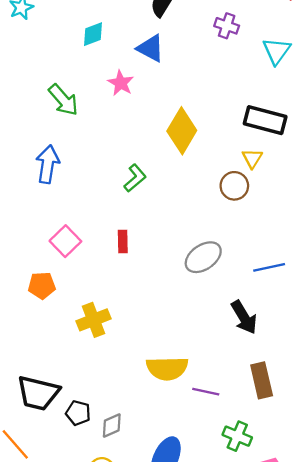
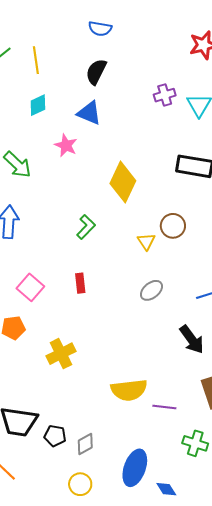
purple cross: (227, 26) -> (165, 95), moved, turned -30
yellow triangle: (252, 158) -> (146, 242), moved
gray ellipse: (203, 257) -> (151, 290), size x0.7

